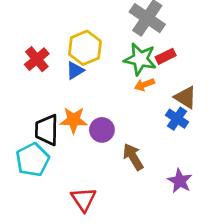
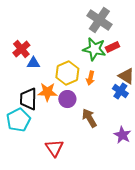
yellow hexagon: (85, 48) -> (67, 73), moved
blue triangle: (75, 70) -> (33, 63), moved, turned 32
orange arrow: (144, 85) -> (90, 78), moved, turned -56

